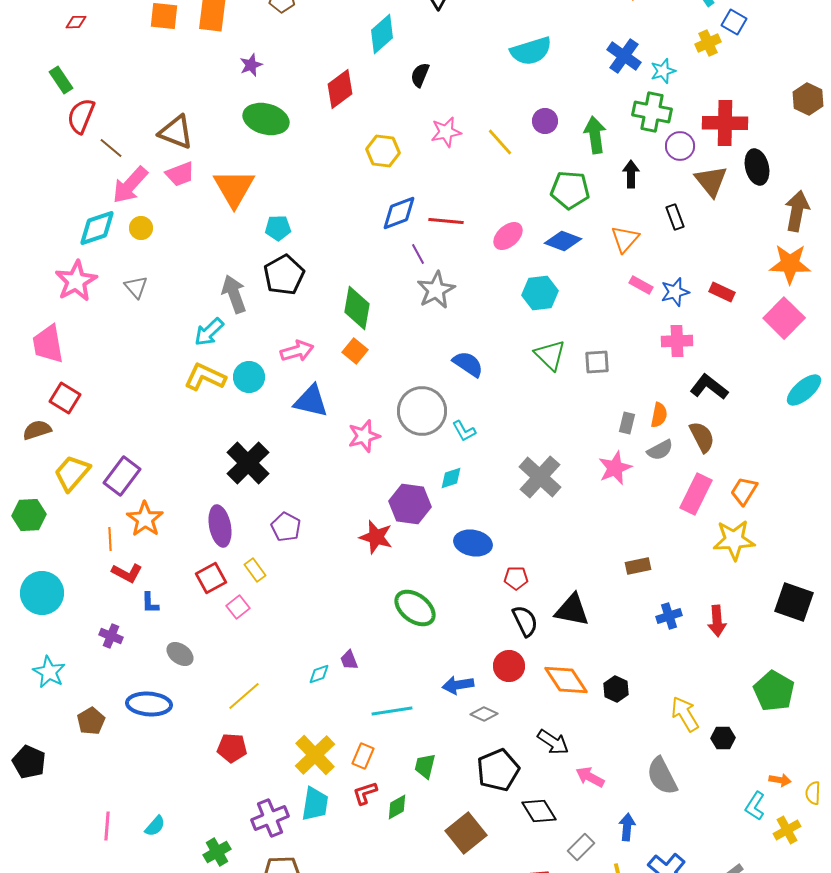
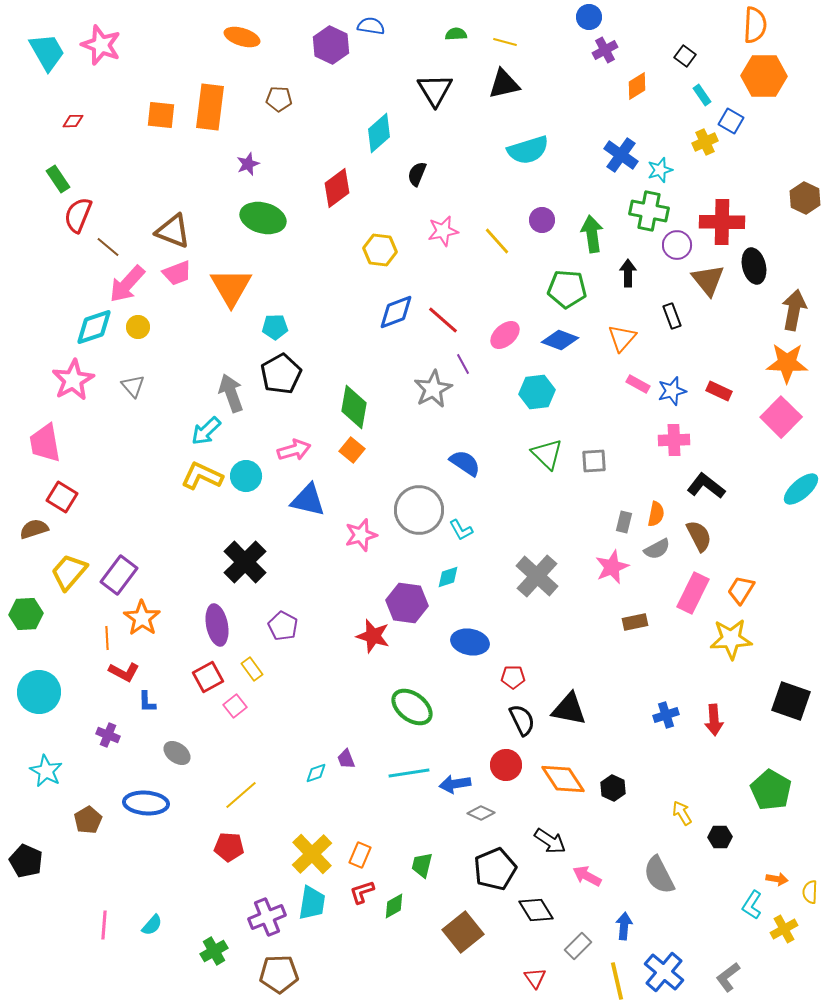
red line: (446, 221) -> (443, 320), turned 36
purple line: (418, 254) -> (463, 364), moved
brown rectangle: (638, 566) -> (635, 622), moved
cyan line: (392, 711) -> (409, 773), moved
yellow arrow: (685, 714) -> (682, 813), size x0.7

